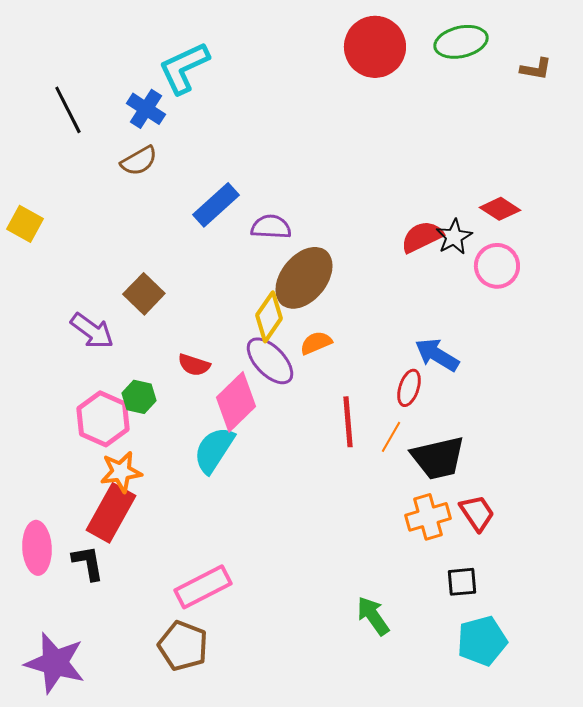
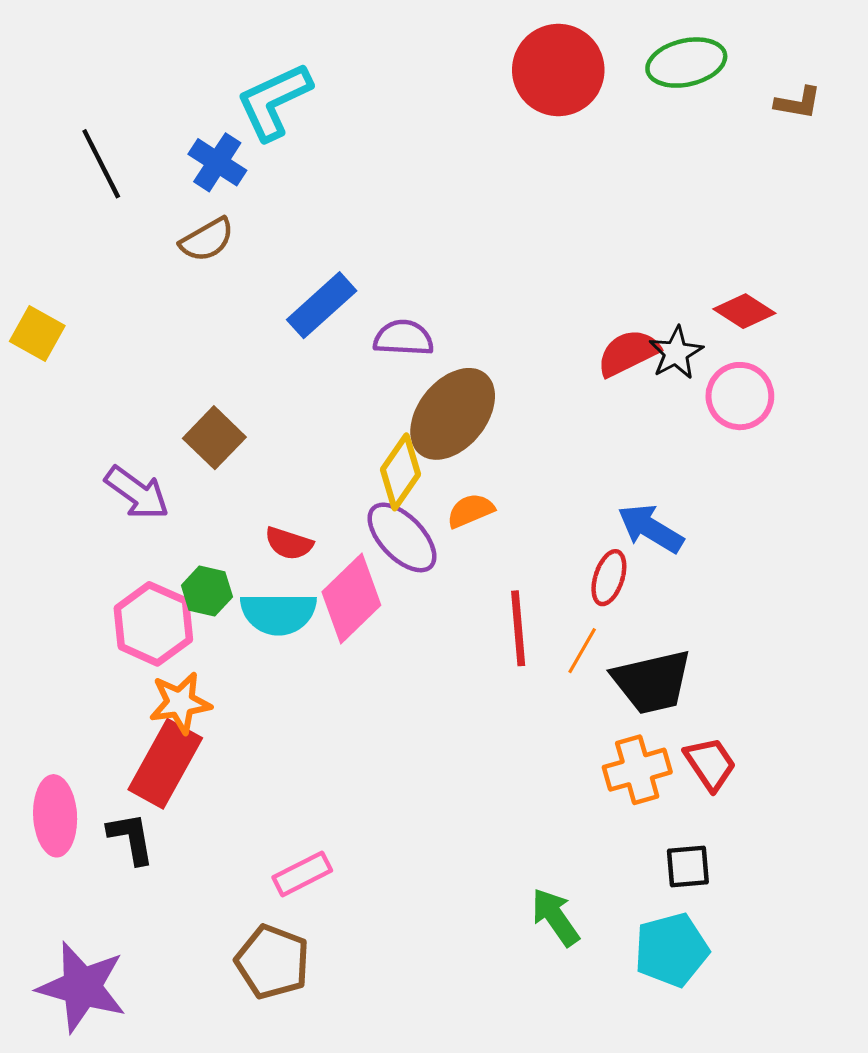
cyan semicircle: (214, 450) -> (278, 613), moved, turned -123
pink rectangle: (203, 587) -> (302, 874), size x0.7
cyan pentagon: (482, 641) -> (671, 950), moved

